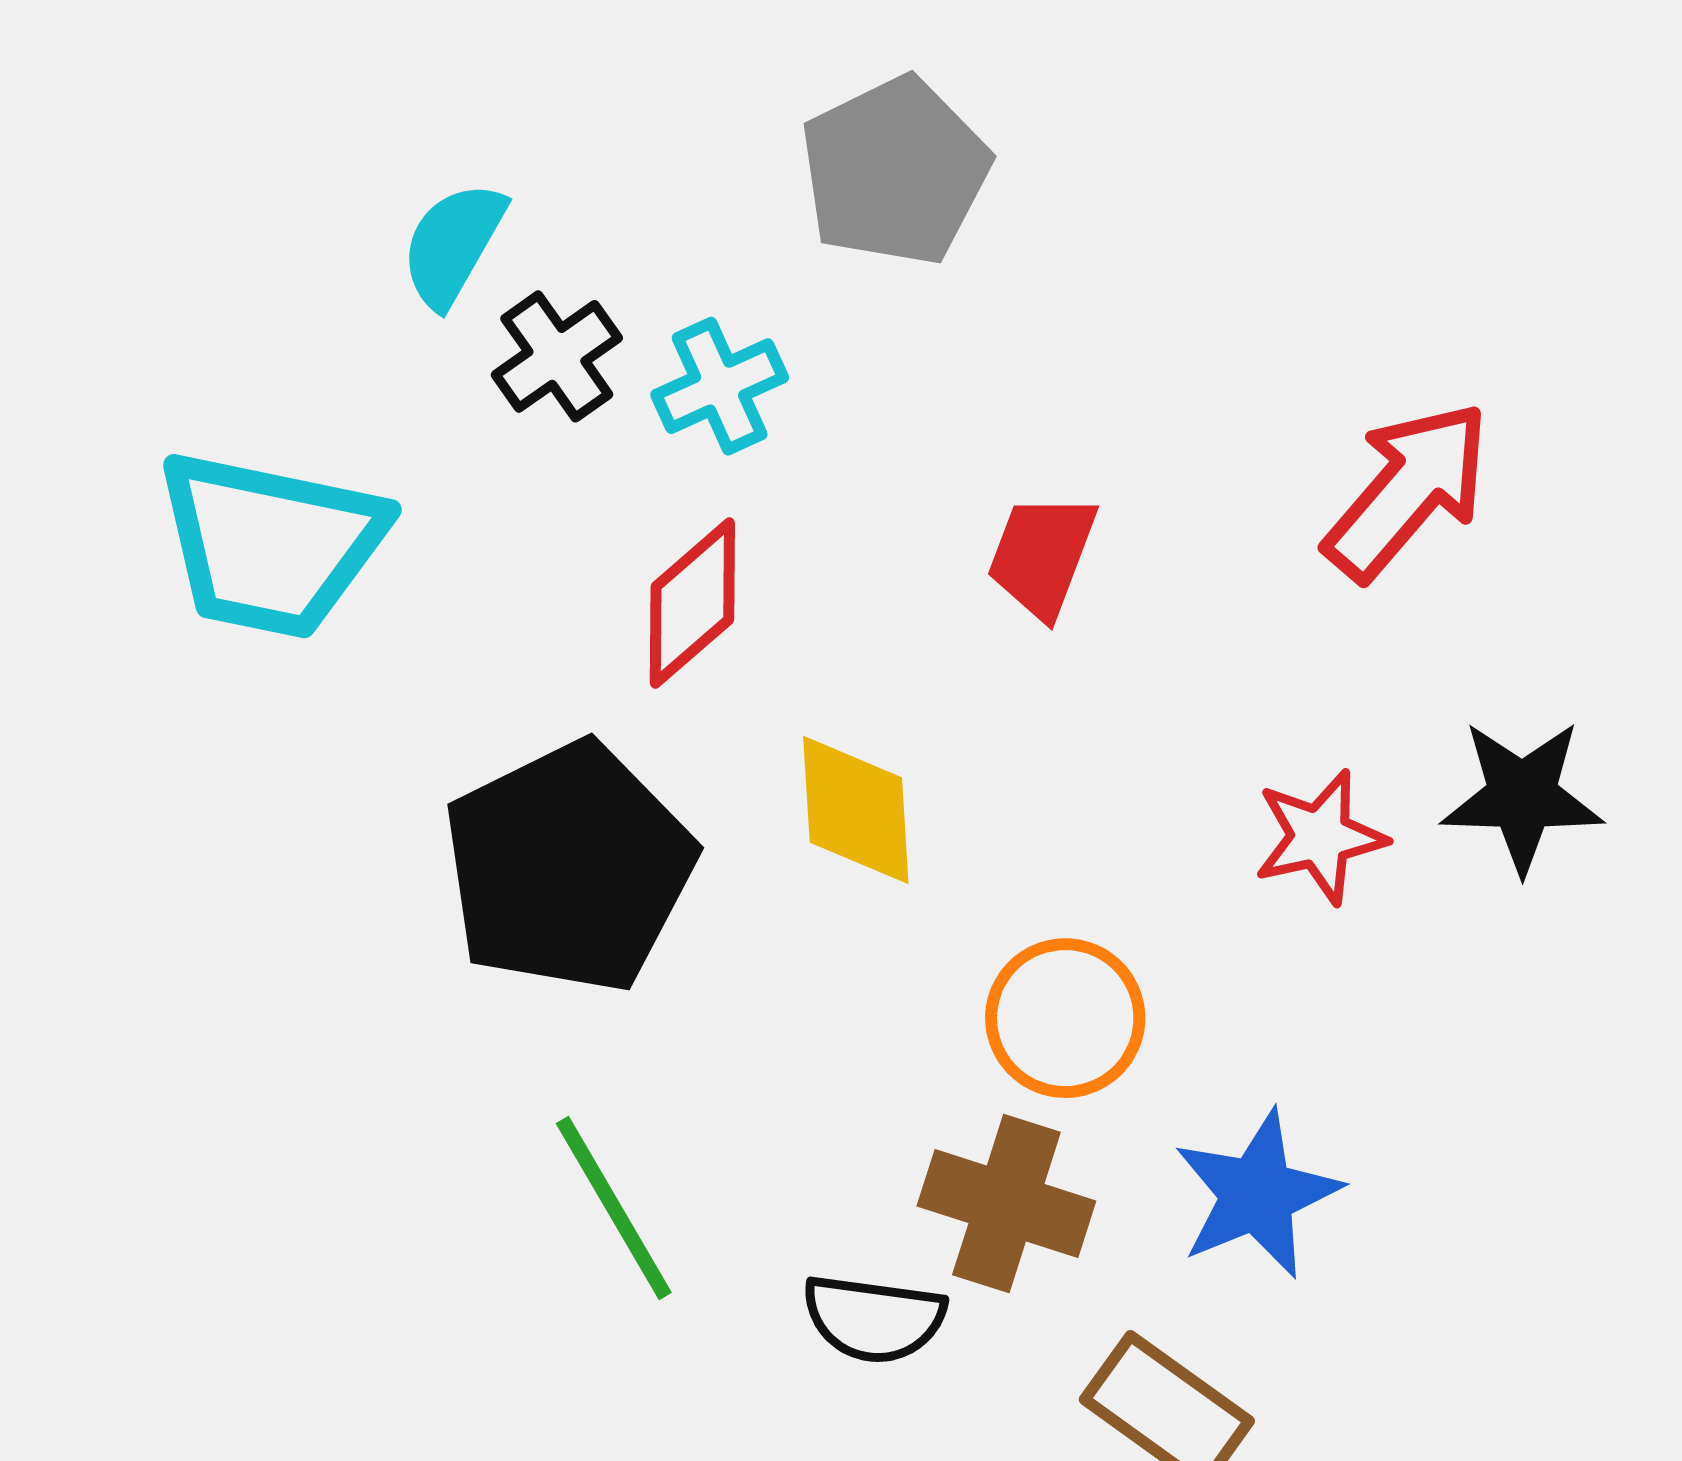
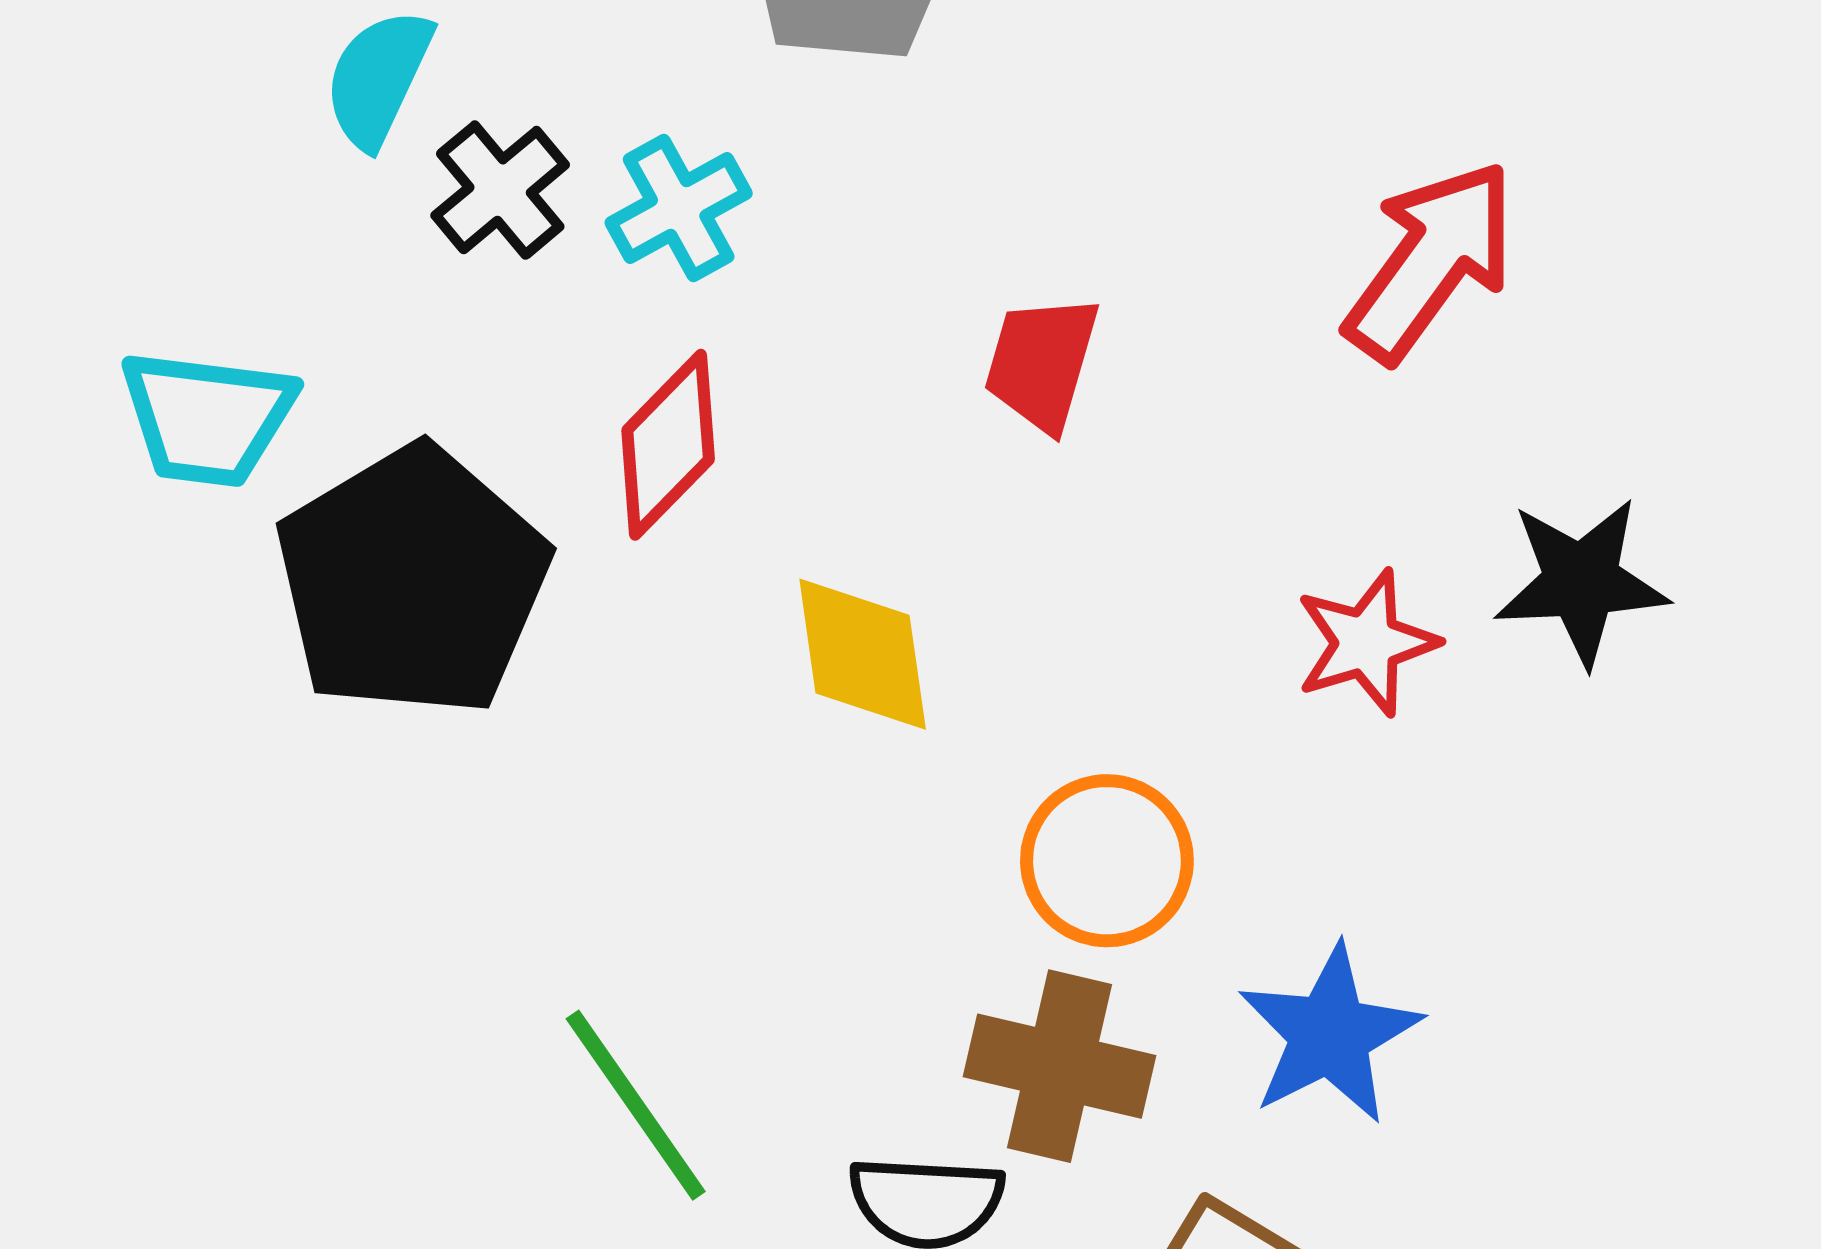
cyan trapezoid: (271, 544) -> (207, 418), size x0.7
black pentagon: (569, 868) -> (412, 581), moved

